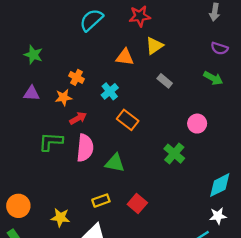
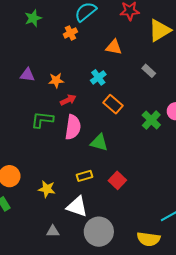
yellow triangle: (154, 46) -> (160, 30), moved, size x1.4
green star: (33, 55) -> (33, 18), moved, turned 30
orange cross: (77, 77) -> (70, 33), moved, turned 32
green cross: (174, 154) -> (151, 120), moved

